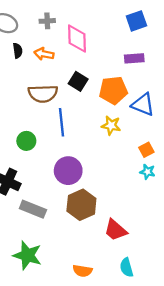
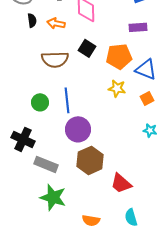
blue line: (62, 122) -> (67, 100), moved
orange square: (146, 150) -> (147, 98), moved
green star: (27, 255) -> (53, 197), moved

